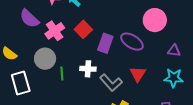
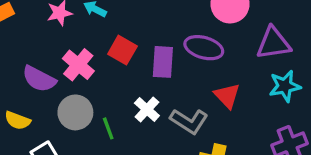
purple semicircle: (29, 19) -> (39, 79), moved
purple triangle: (174, 51) -> (274, 43), size x1.6
white cross: (88, 69) -> (147, 109), turned -35

